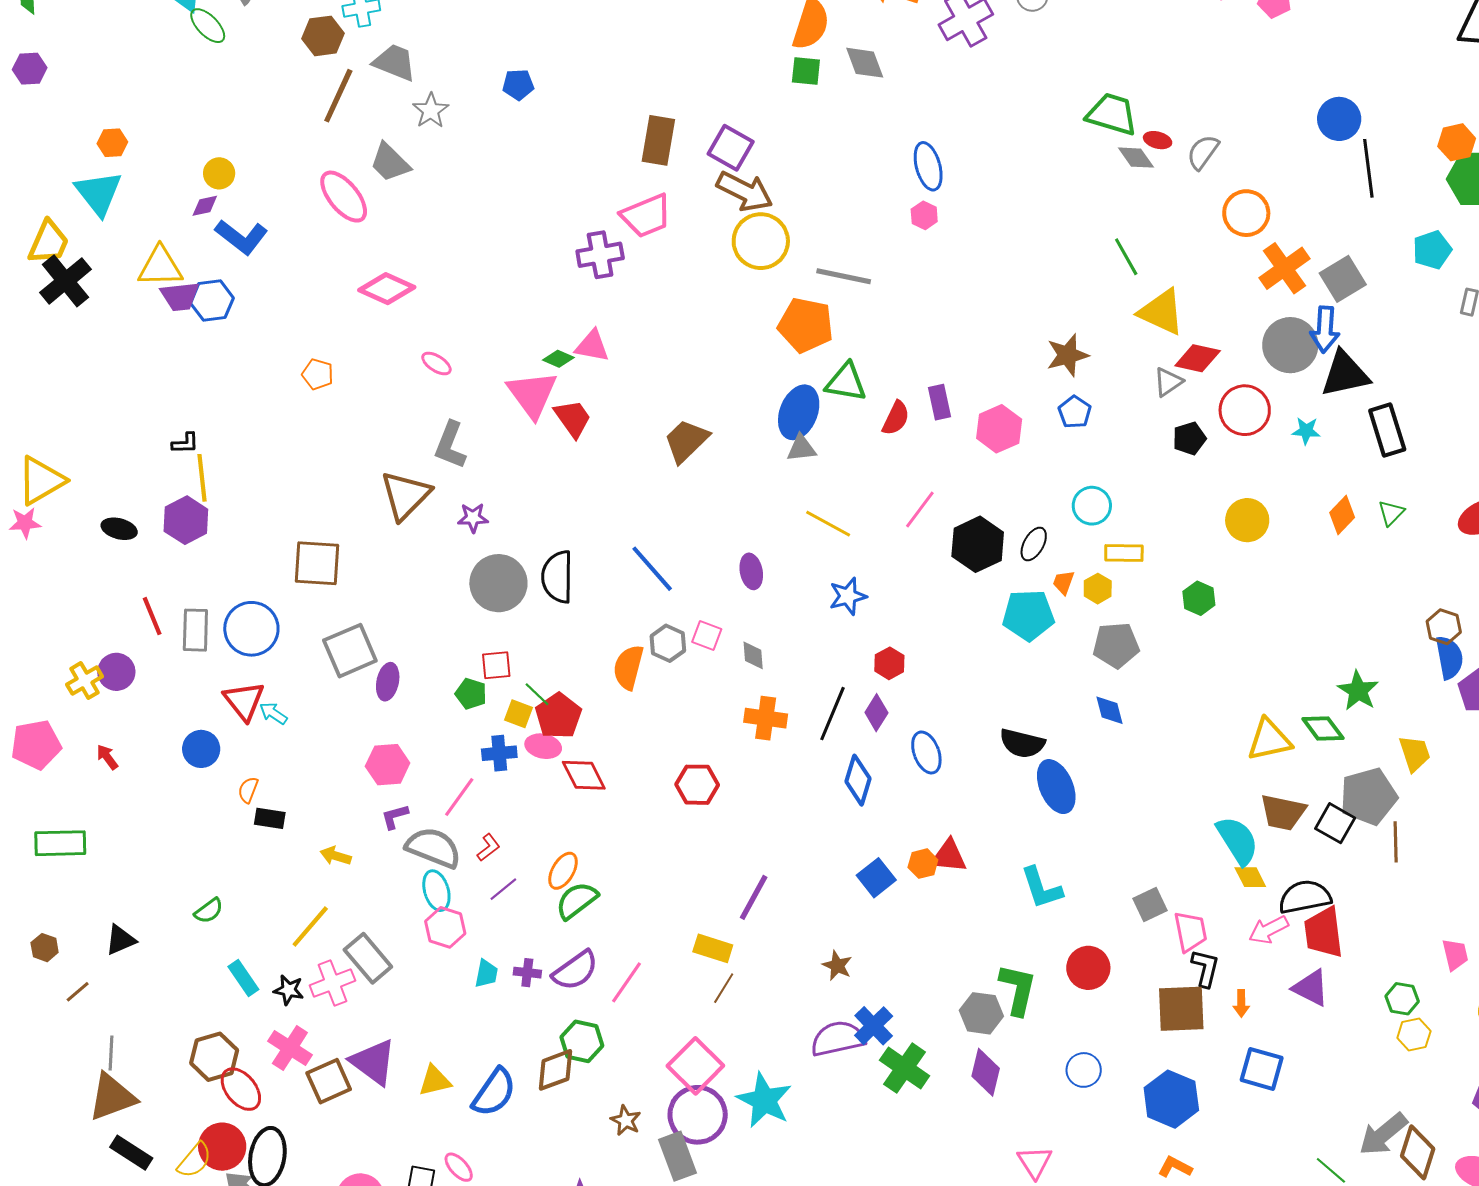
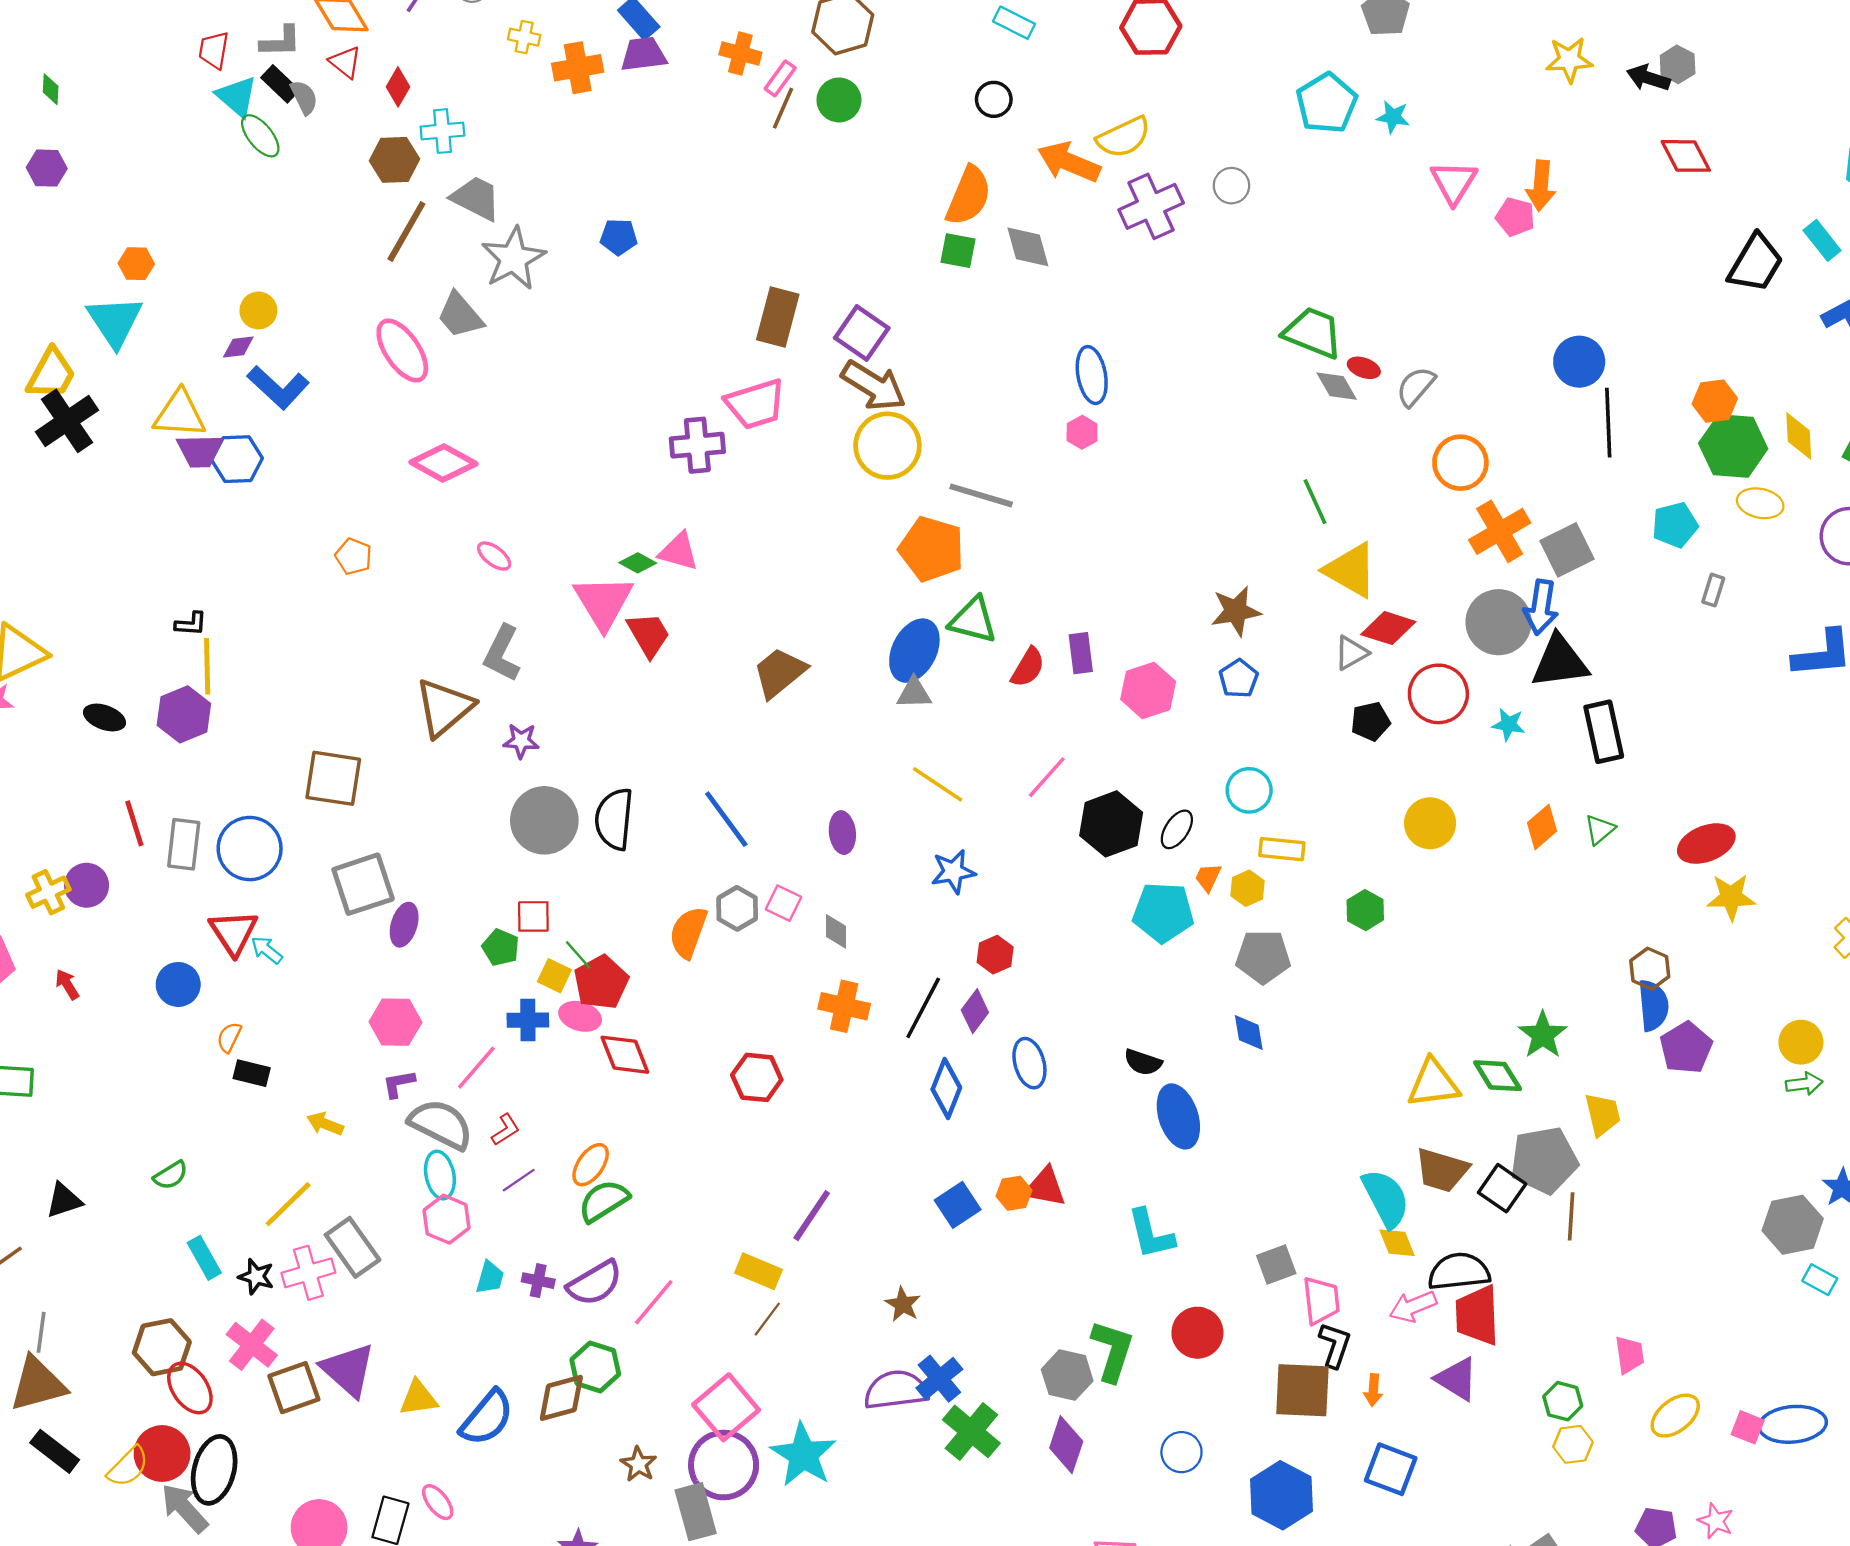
gray star: (431, 111) -> (513, 258), size x1.5
black semicircle: (1022, 743) -> (1143, 1062), size x0.7

